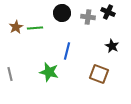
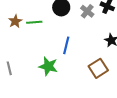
gray cross: (88, 17) -> (87, 11), turned 32
brown square: (99, 74) -> (98, 68), turned 36

